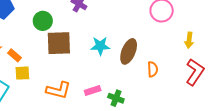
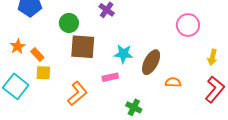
orange semicircle: (153, 69) -> (173, 82), turned -91
orange L-shape: (58, 90) -> (77, 93), turned -60
pink rectangle: (93, 90) -> (110, 77), moved

